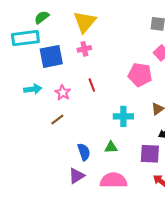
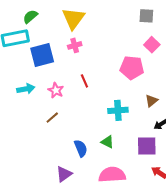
green triangle: (111, 147) -> (107, 142), turned 32
purple triangle: (77, 176) -> (64, 174), moved

